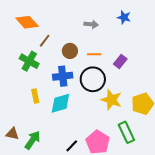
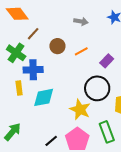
orange line: (94, 54) -> (81, 51), turned -32
blue cross: (63, 76) -> (33, 70), moved
black circle: (93, 79) -> (97, 88), moved
yellow star: (111, 100) -> (80, 109), moved

